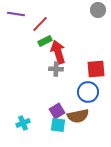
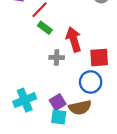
green rectangle: (45, 41) -> (45, 28), turned 64
red arrow: (58, 52) -> (74, 39), moved
cyan cross: (23, 123) -> (25, 100), moved, size x1.5

